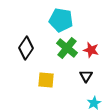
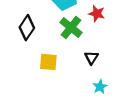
red star: (91, 50) -> (97, 14), moved

